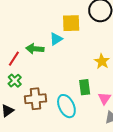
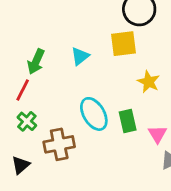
yellow square: (71, 23) -> (124, 44), moved
green arrow: (35, 49) -> (36, 62), moved, turned -66
cyan ellipse: (66, 106) -> (94, 114), moved

